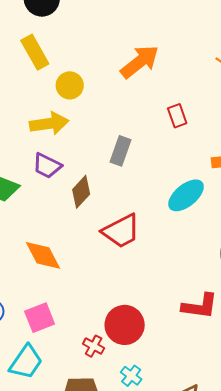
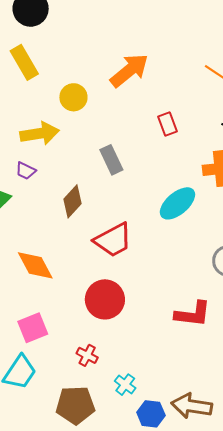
yellow circle: (70, 85) -> (73, 97), moved
gray rectangle: (121, 151) -> (111, 160), turned -44
purple trapezoid: (47, 166) -> (26, 171), moved, size x0.7
red circle: (125, 325) -> (105, 299), moved

